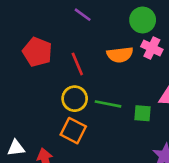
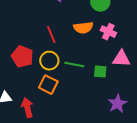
pink cross: (152, 48) -> (108, 32), moved
red pentagon: (37, 52) -> (22, 57), moved

